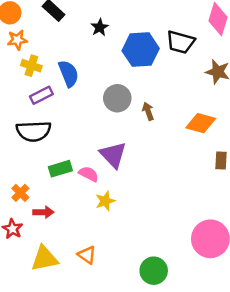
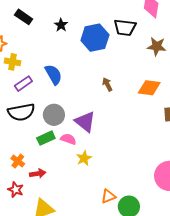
blue semicircle: (69, 74) -> (54, 74), moved
gray circle: (117, 98) -> (54, 115), moved
orange triangle: (87, 255) -> (108, 196), moved, turned -49

